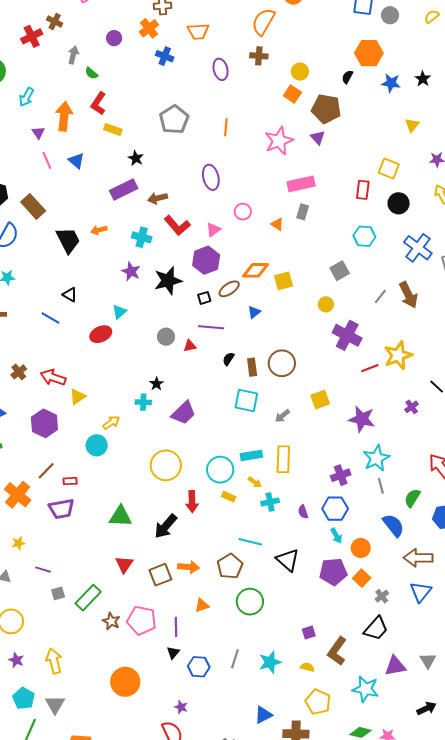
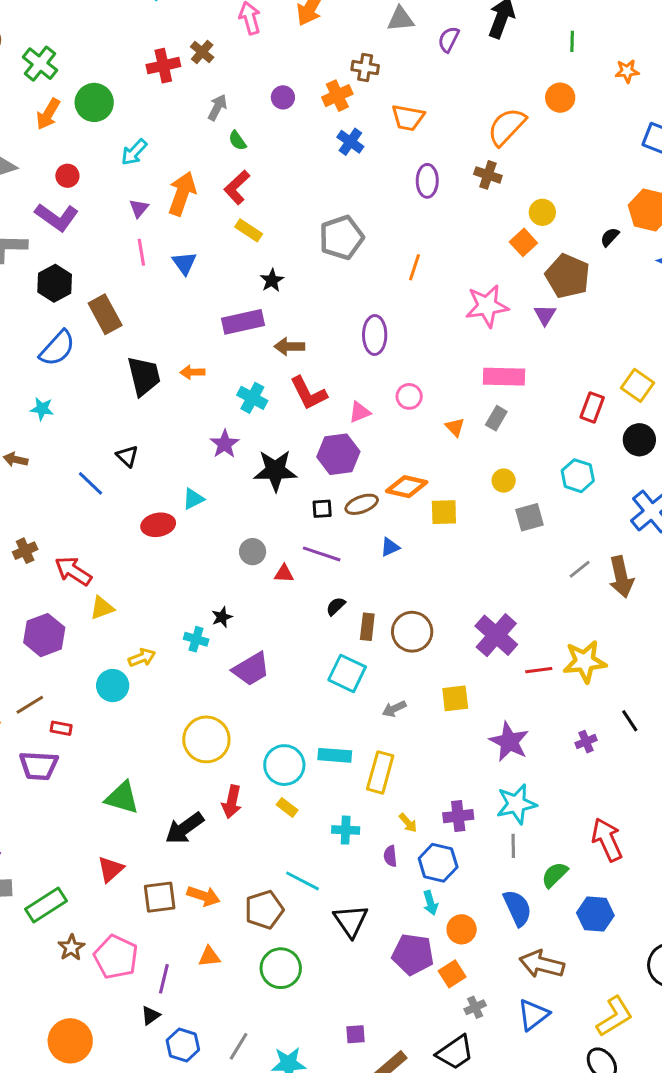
yellow circle: (326, 304) -> (504, 481), moved
purple cross: (347, 335) -> (496, 635), moved
yellow arrow: (255, 482) -> (408, 823), moved

